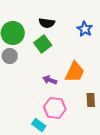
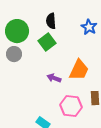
black semicircle: (47, 23) -> (51, 21), turned 77
pink hexagon: (55, 108) -> (71, 106), moved

